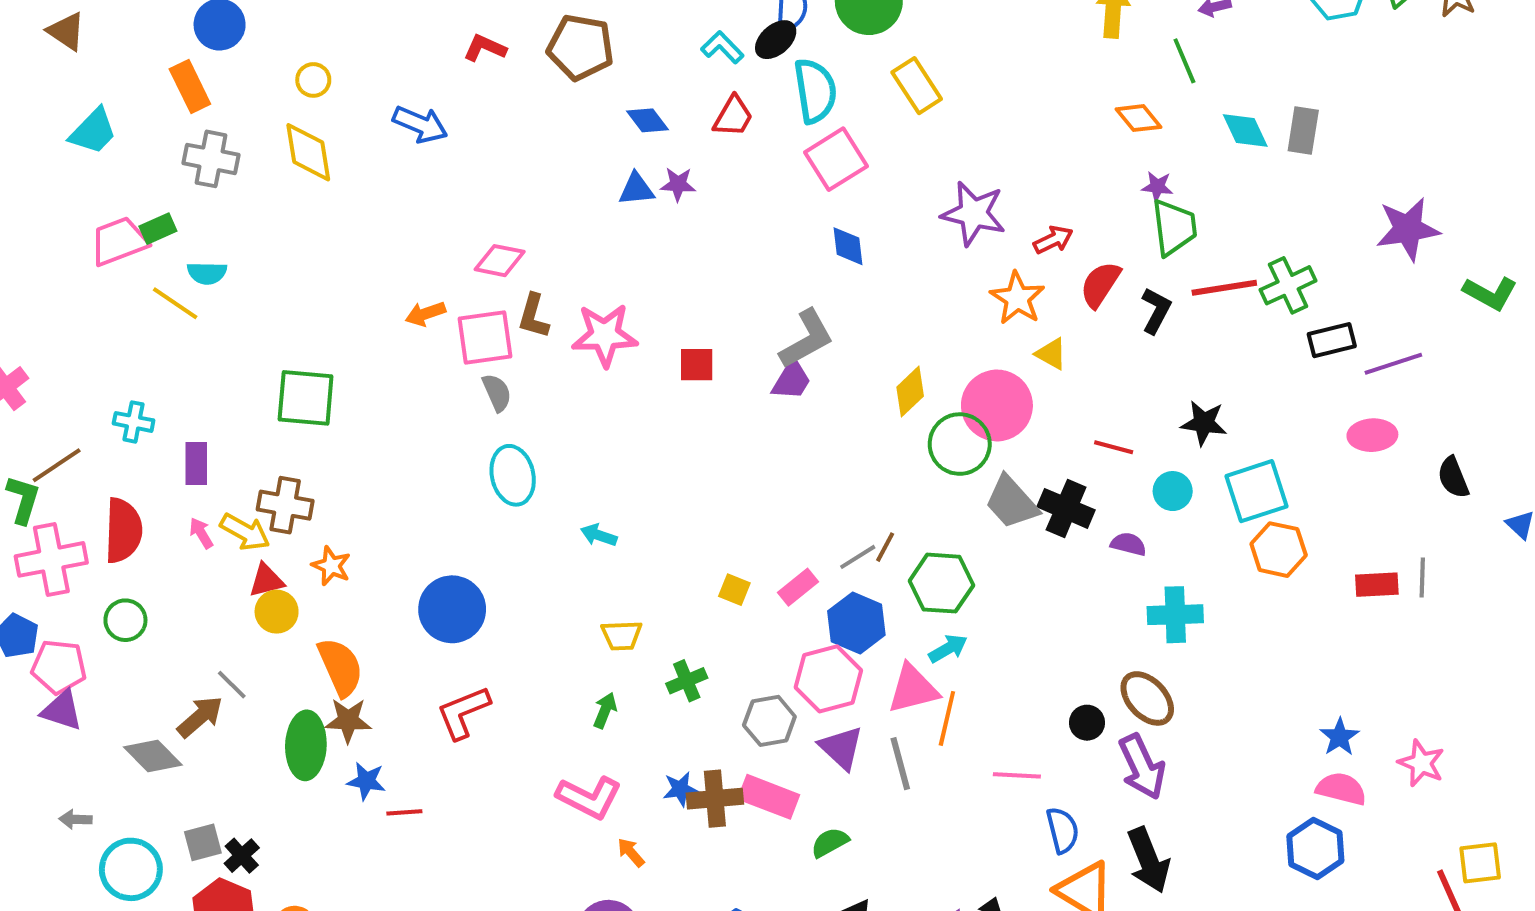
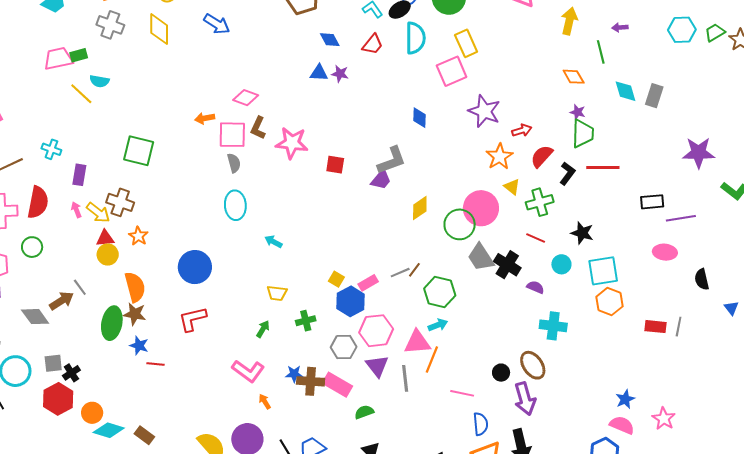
pink square: (836, 159) -> (452, 71), moved
green cross: (1288, 285) -> (540, 202), moved
yellow diamond: (910, 392) -> (420, 208), moved
blue hexagon: (856, 623) -> (351, 301), moved

